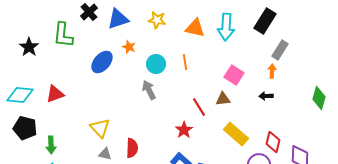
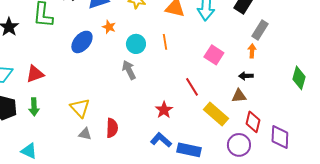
brown triangle: (223, 99) -> (239, 96), moved
red line: (199, 107) -> (192, 87), moved
green arrow: (51, 145) -> (34, 107), moved

